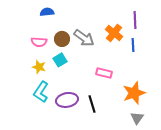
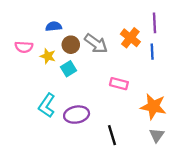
blue semicircle: (47, 12) -> (54, 26), moved
pink semicircle: (39, 42) -> (24, 47), moved
yellow star: (39, 67) -> (48, 56), moved
orange star: (134, 93) -> (153, 107), turned 30
black line: (92, 104) -> (112, 135), moved

